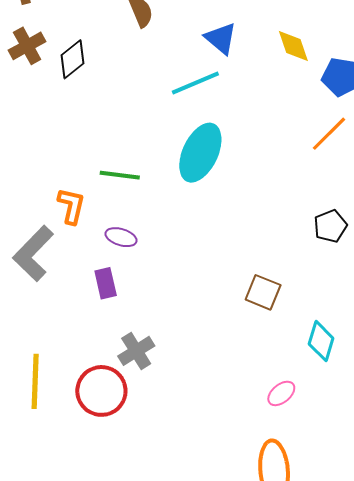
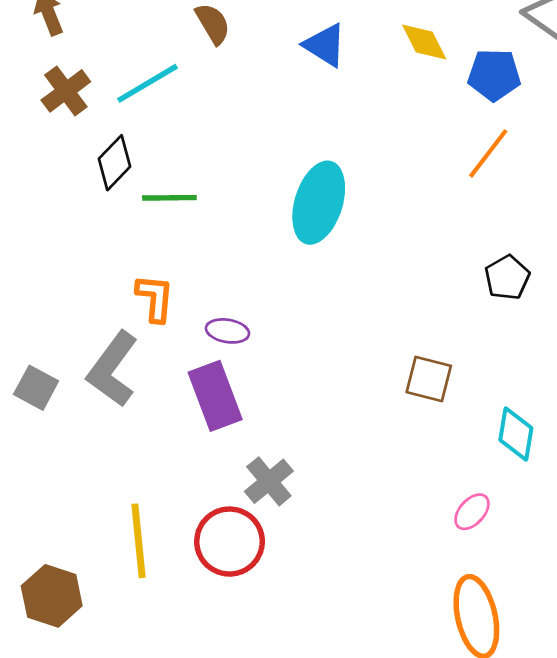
black diamond: (73, 59) -> (114, 163), moved
cyan line: (195, 83) -> (148, 83), moved
green line: (120, 175) -> (169, 198), moved
purple rectangle: (106, 283) -> (215, 396), size x1.6

